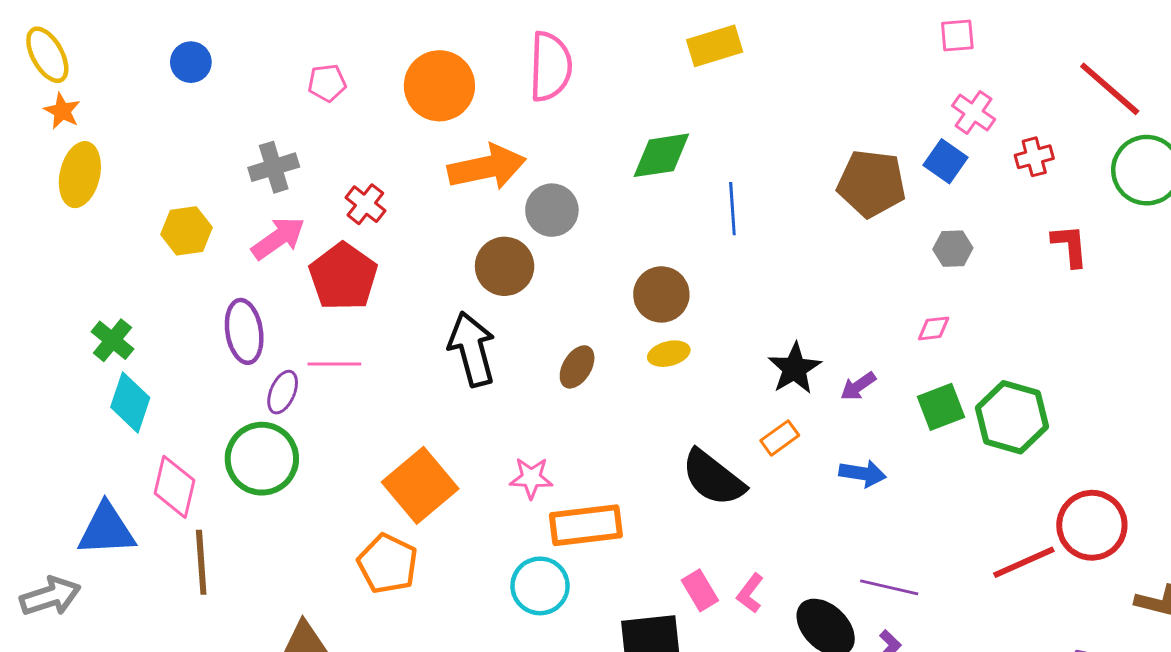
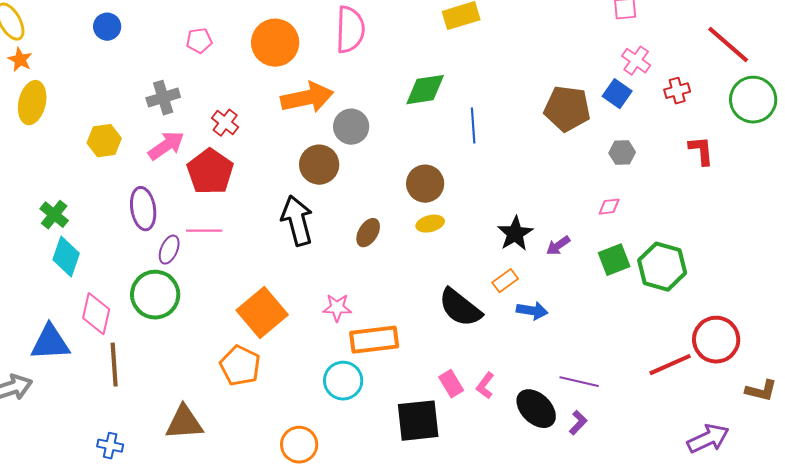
blue arrow: (863, 473) -> (532, 311), moved

